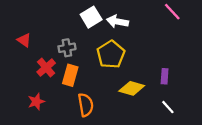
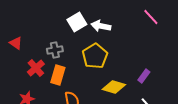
purple rectangle: (165, 76) -> (144, 76), turned 32

